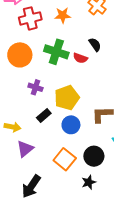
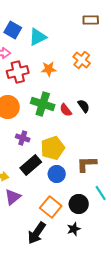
black semicircle: (95, 45) -> (84, 106), moved
red semicircle: (80, 58) -> (66, 110), turned 32
black rectangle: (44, 115) -> (31, 165), size x1.5
black arrow: (31, 186) -> (37, 233), moved

